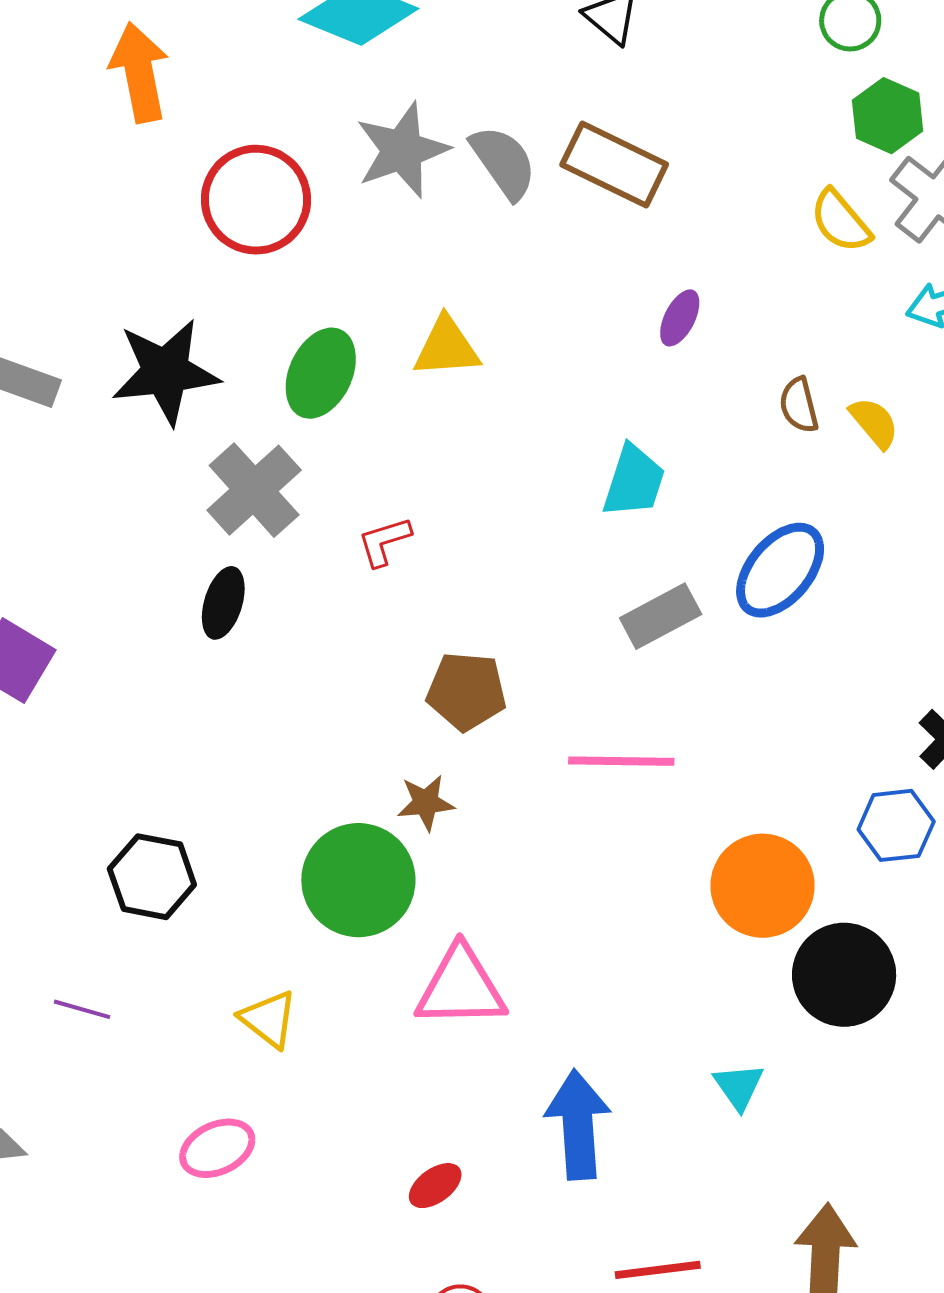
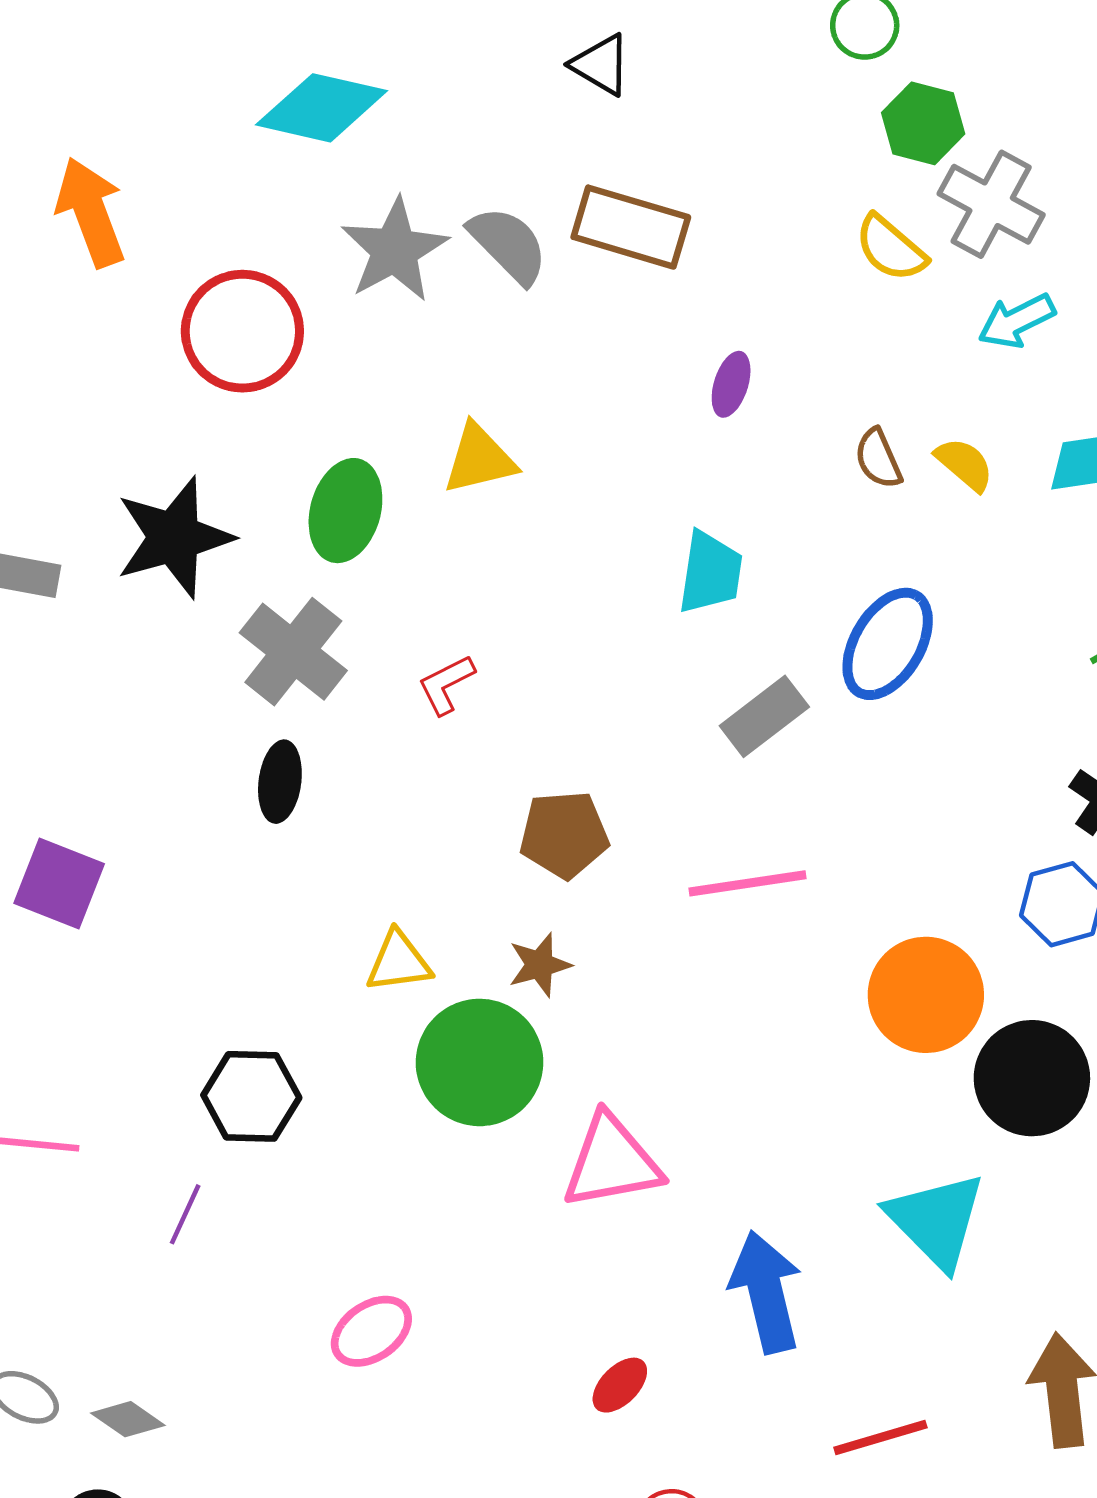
purple line: (82, 1009) -> (185, 1214), moved, turned -72
yellow triangle: (268, 1019) -> (399, 962), moved, turned -36
cyan triangle: (739, 1086) -> (936, 1220), size x1.8
pink ellipse: (217, 1148) -> (371, 1331), moved

